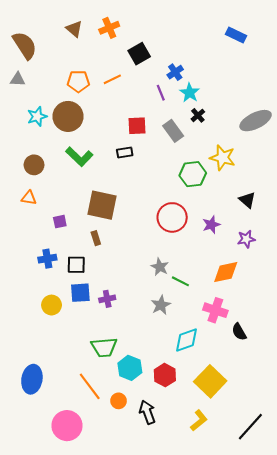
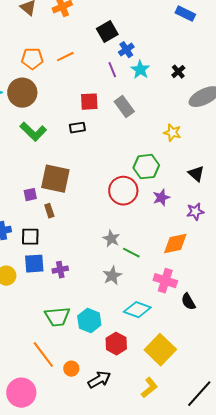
black square: (139, 54) -> (107, 32), moved
black cross: (198, 115) -> (178, 72), moved
yellow star: (223, 158) -> (172, 133), size x0.7
green hexagon: (193, 174) -> (146, 167), moved
purple square: (60, 222) -> (30, 195), moved
cyan diamond: (187, 340) -> (137, 310), turned 40
cyan hexagon: (130, 368) -> (89, 321), moved
black arrow: (147, 412) -> (99, 380), turned 80

